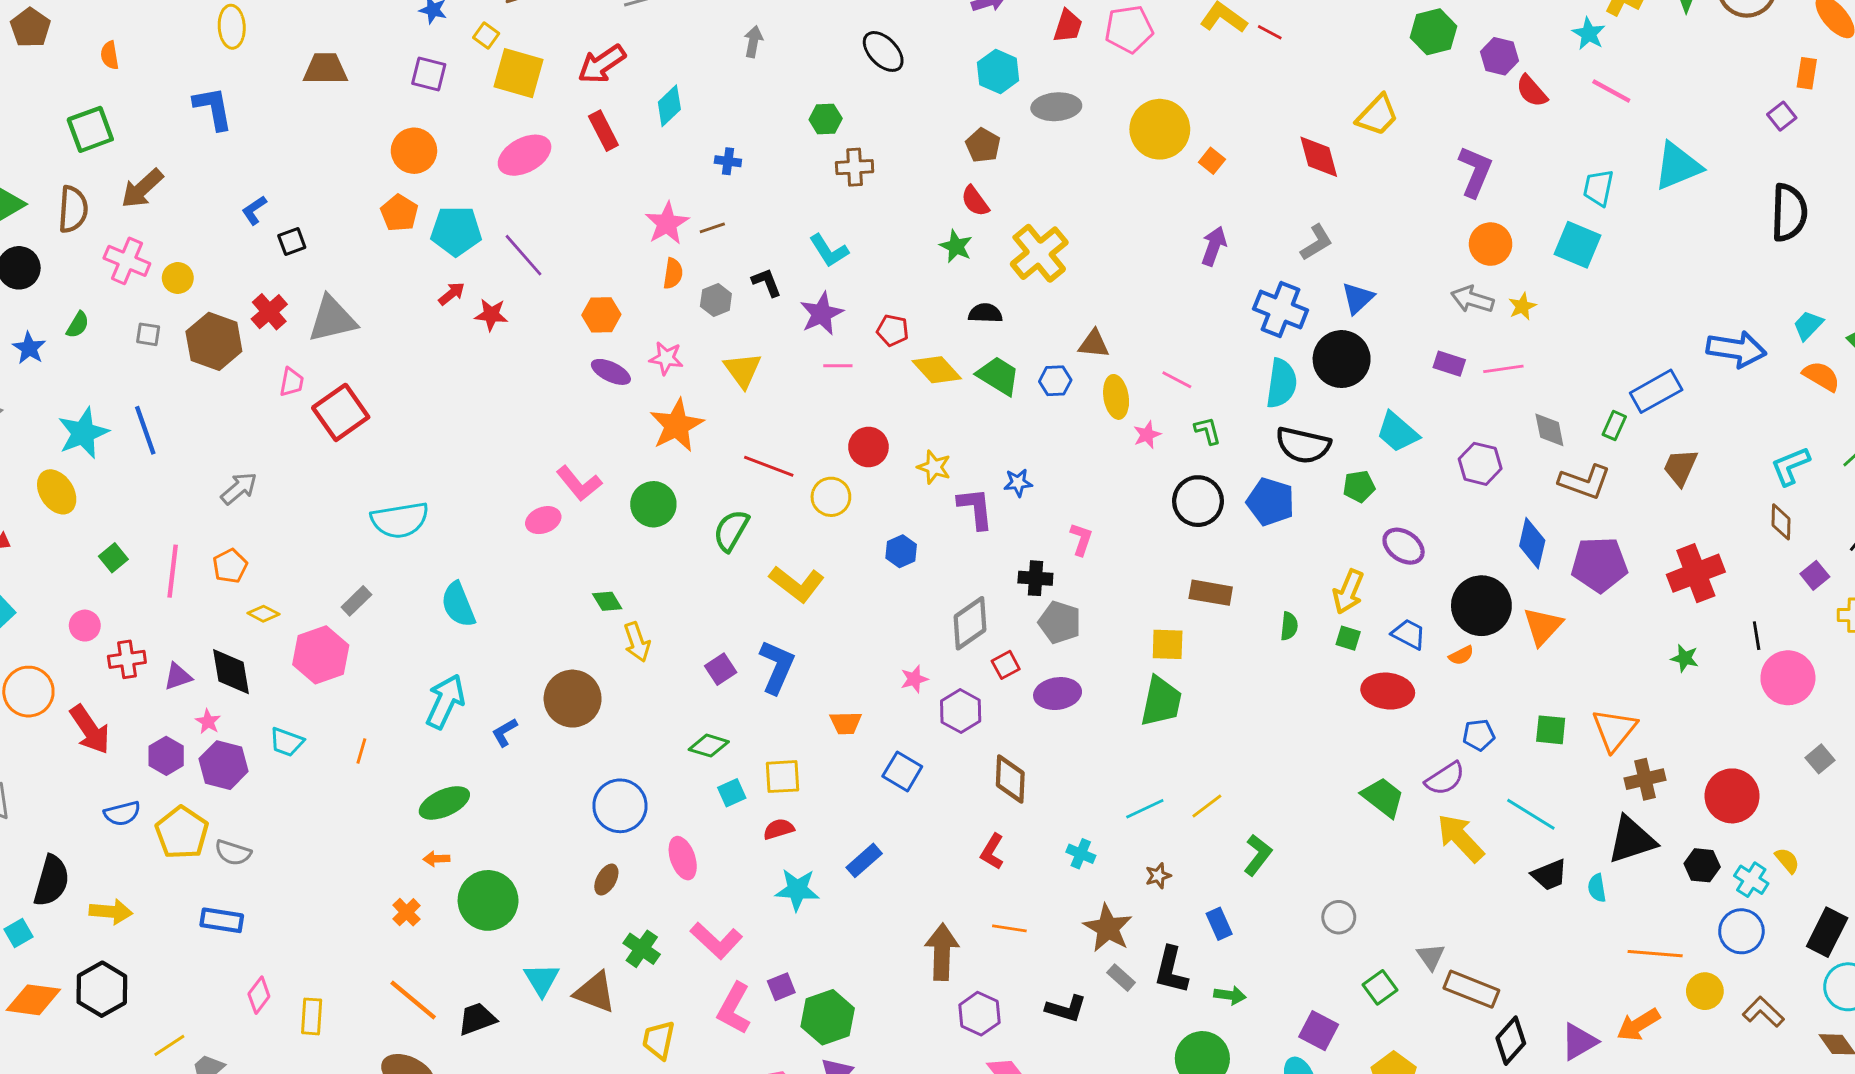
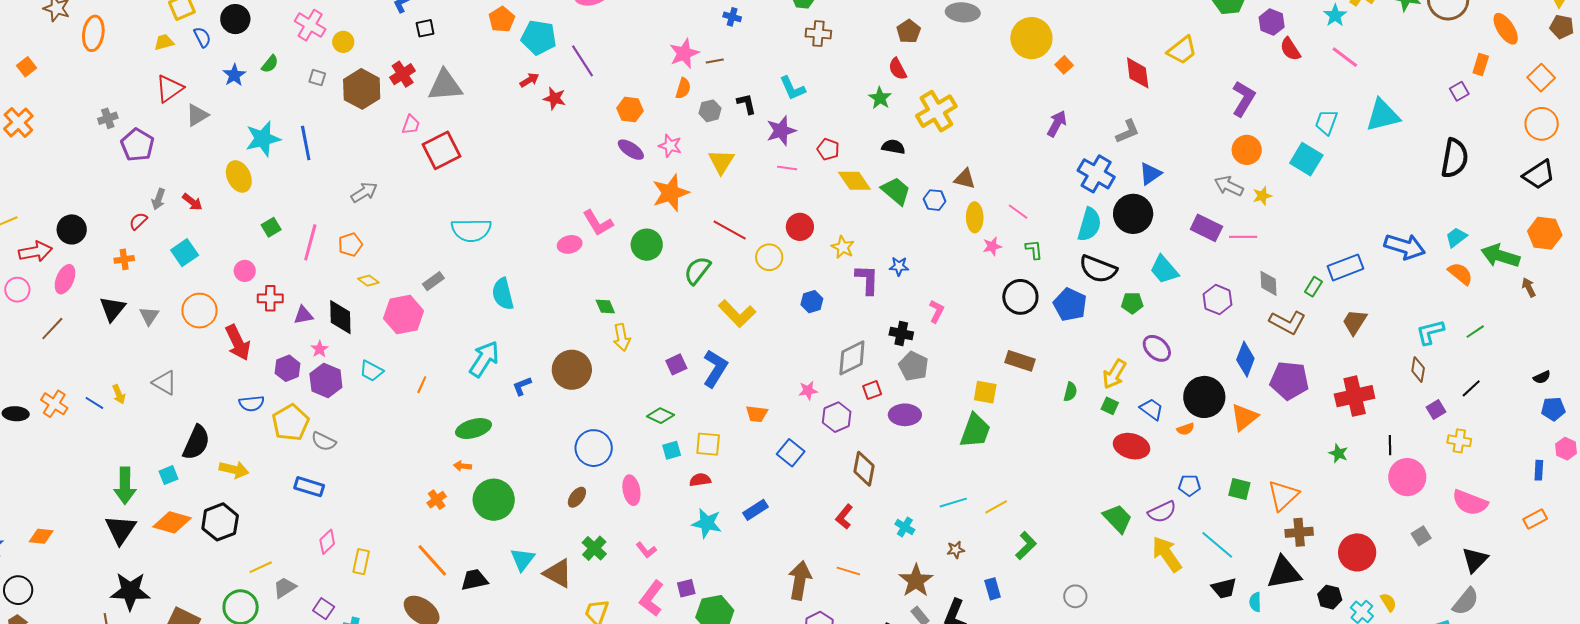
purple rectangle: (1449, 364) -> (1206, 228), size x1.4
pink L-shape: (716, 941) -> (646, 550), size x0.6

